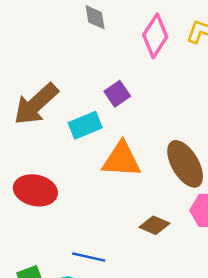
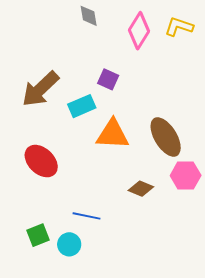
purple square: (117, 94) -> (108, 79), turned -30
red ellipse: (35, 190) -> (41, 161), turned 32

